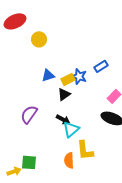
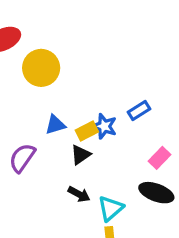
yellow circle: (39, 39) -> (41, 68), size x1.5
purple semicircle: (29, 114) -> (22, 158), moved
cyan triangle: (71, 129) -> (111, 208), moved

